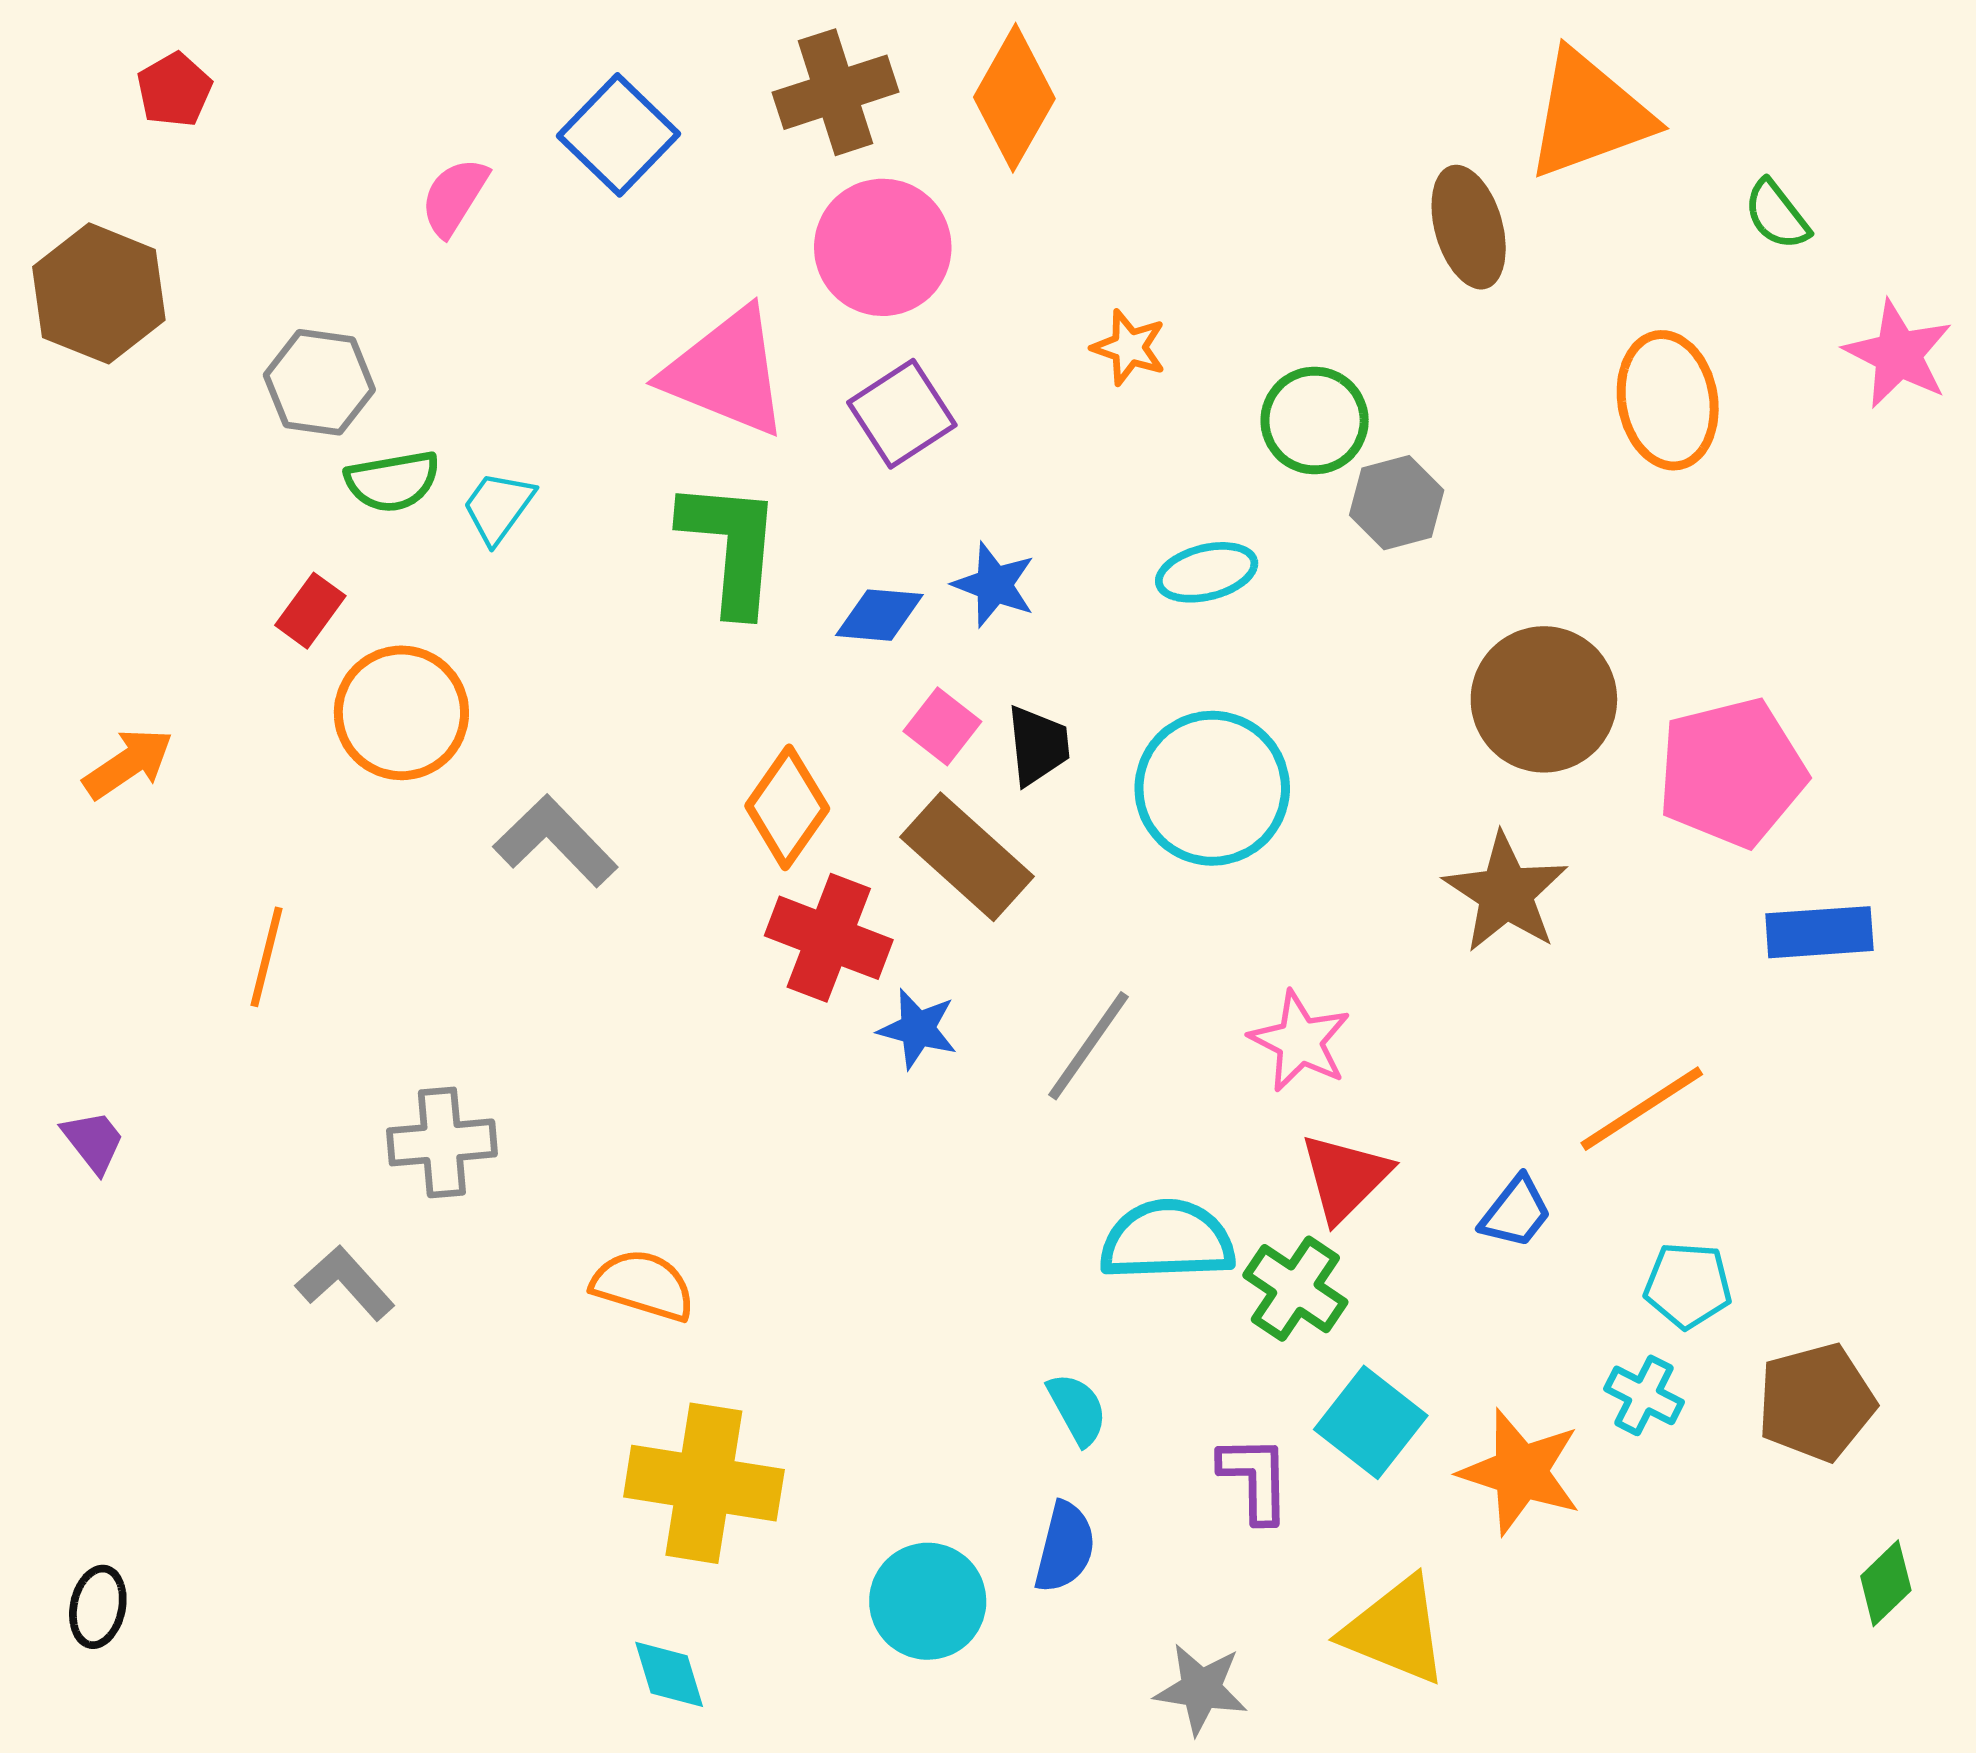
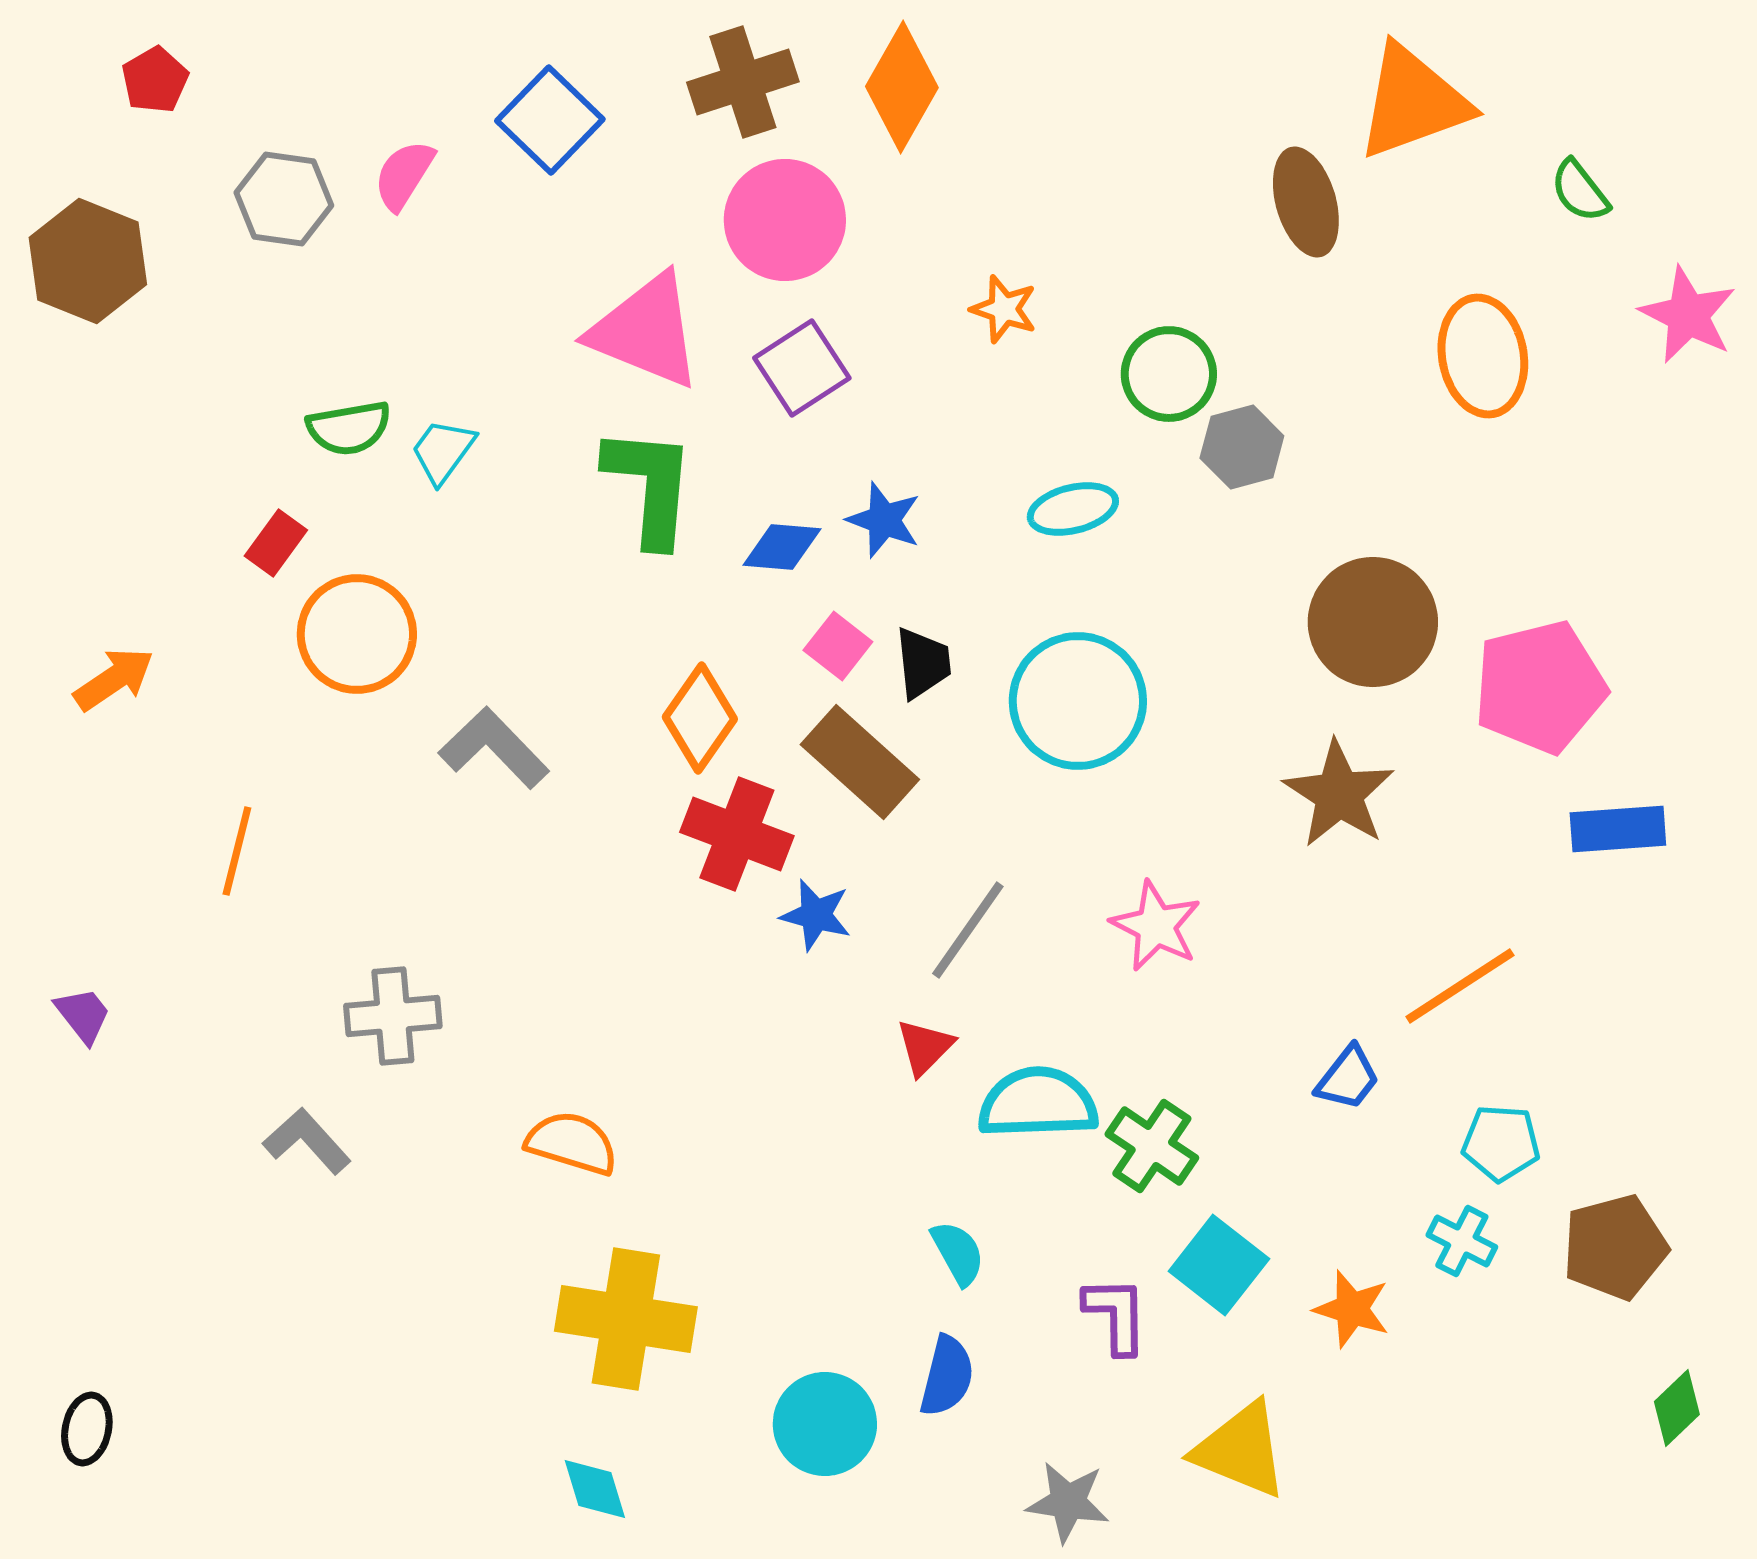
gray hexagon: (319, 382) -> (284, 199), moved
red triangle: (1345, 1177) -> (925, 1047), moved, size x0.7
orange star: (1520, 1472) -> (1352, 1309), size x0.7

